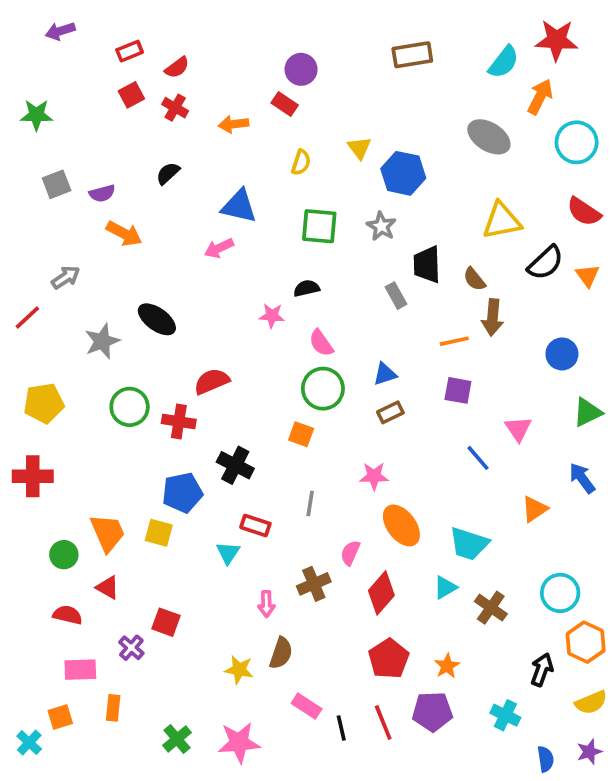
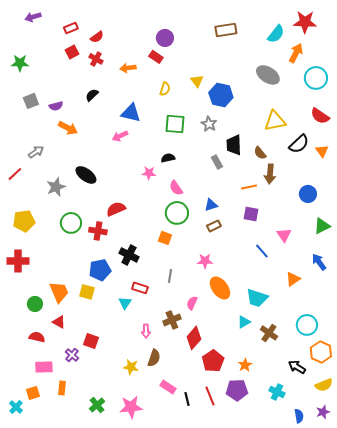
red diamond: (381, 593) -> (194, 338), moved
black arrow: (542, 670) -> (297, 367), turned -78

